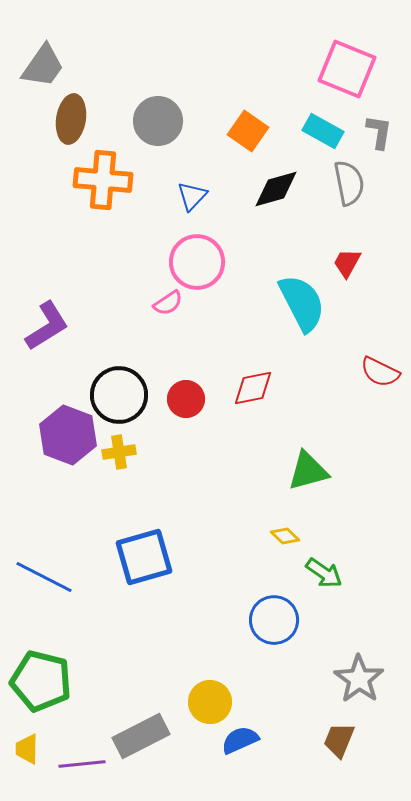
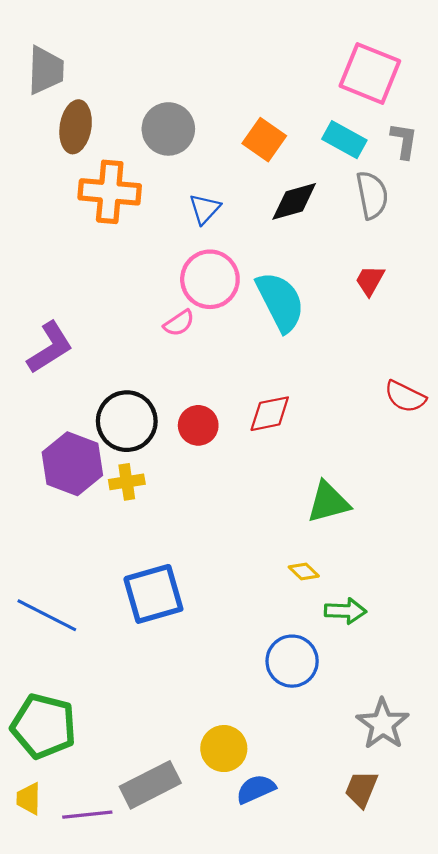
gray trapezoid: (43, 66) -> (46, 70), turned -33
cyan semicircle: (302, 303) -> (280, 302), moved
green arrow: (324, 573) -> (345, 611), turned -33

